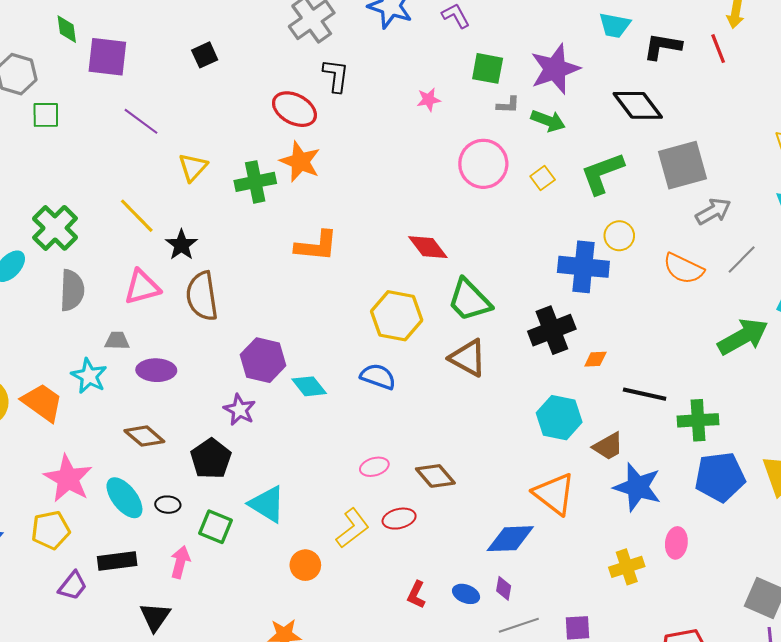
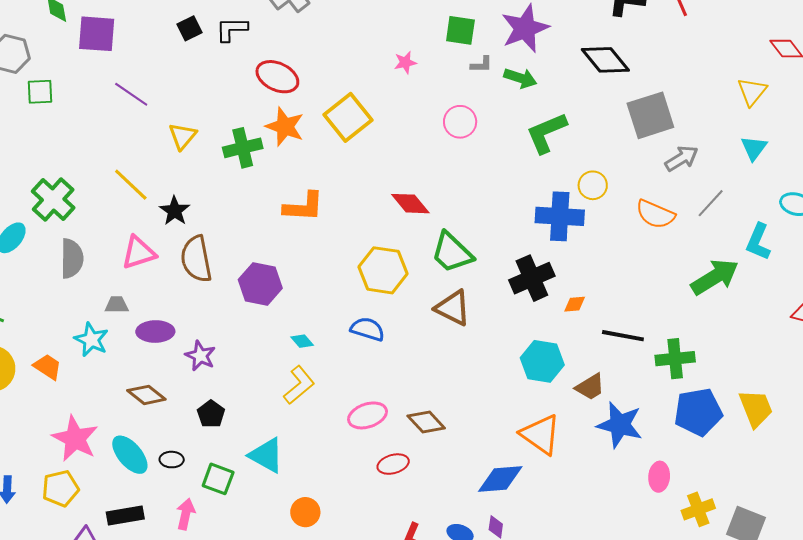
black L-shape: (336, 76) -> (232, 29), moved, turned -96
pink circle: (483, 164) -> (460, 122), size x0.7
green L-shape: (602, 173) -> (546, 133), moved
yellow square: (543, 178) -> (348, 117), moved, size x2.0
purple hexagon: (263, 360) -> (260, 284), moved
cyan diamond: (309, 386) -> (302, 341), size x0.7
orange trapezoid: (42, 402) -> (48, 367), size x0.7
purple star: (240, 410) -> (200, 356), moved
black pentagon: (211, 459) -> (211, 414), size x0.7
pink ellipse: (374, 467) -> (368, 415), size x1.4
yellow L-shape: (352, 528) -> (299, 385), moved
yellow cross: (627, 567) -> (698, 509), moved

